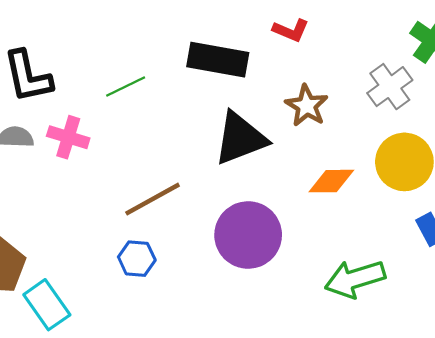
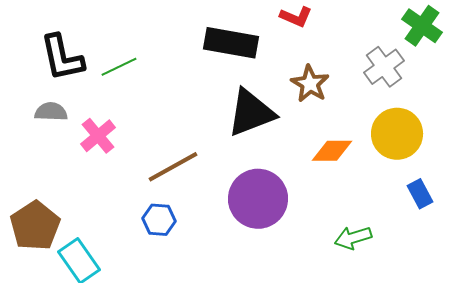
green line: (126, 87) -> (119, 67), moved
pink cross: (68, 137) -> (98, 136), moved, turned 33
green arrow: (355, 279) -> (353, 238), size x0.7

